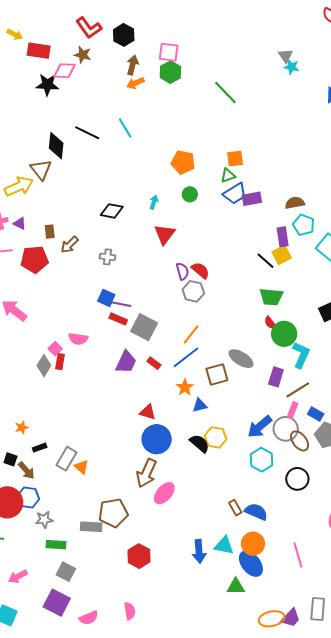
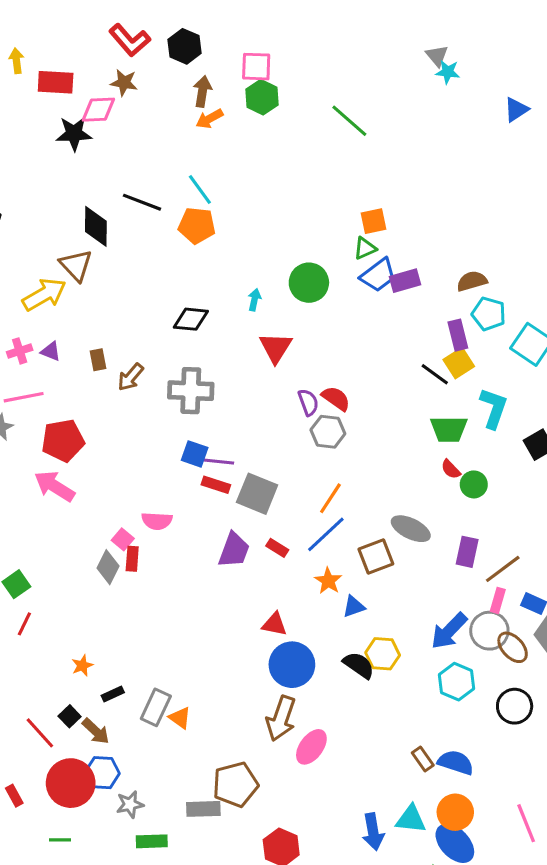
yellow arrow: (15, 34) -> (16, 61), turned -119
orange pentagon: (183, 162) -> (197, 225), moved
green circle: (190, 194) -> (309, 283), size x1.6
gray cross: (108, 257) -> (191, 391), size x1.8
red pentagon: (35, 260) -> (63, 440), moved
green circle: (284, 334) -> (474, 484), size x0.7
cyan L-shape: (301, 355) -> (494, 408), moved
black square: (10, 459) -> (70, 716), turned 32

